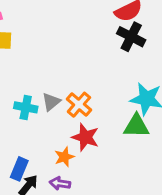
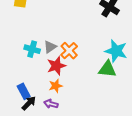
red star: (85, 137) -> (56, 66), moved, turned 30
blue rectangle: (19, 169) -> (24, 91), turned -56

